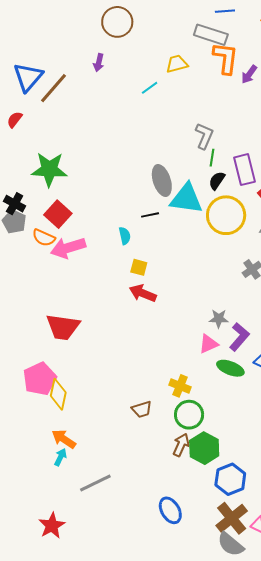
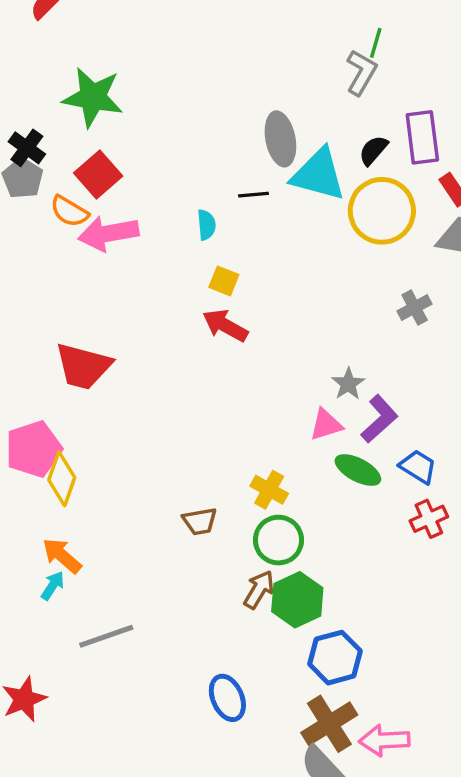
green line: (212, 158) -> (376, 43), moved
gray star: (219, 319) -> (348, 384), turned 30

